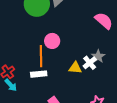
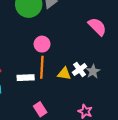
orange line: (41, 56) -> (42, 67), moved
gray star: (98, 56) -> (93, 71), moved

